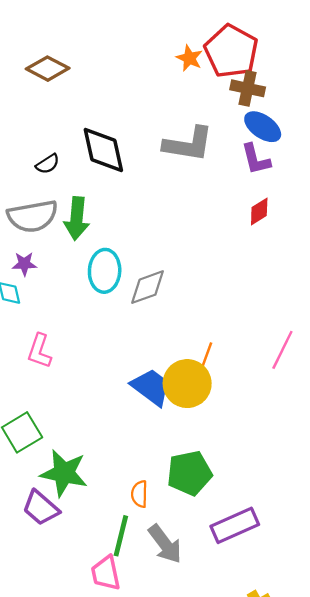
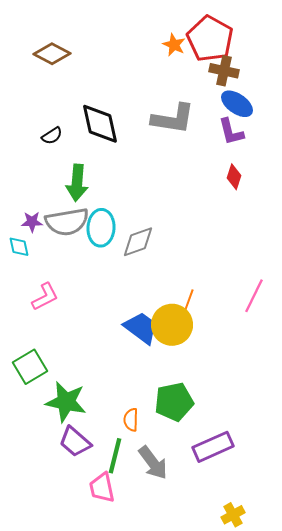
red diamond: (259, 212) -> (234, 177), turned -40
gray semicircle: (33, 216) -> (67, 222), moved
pink L-shape: (39, 351) -> (45, 297), turned -136
purple trapezoid: (41, 508) -> (75, 442), moved

